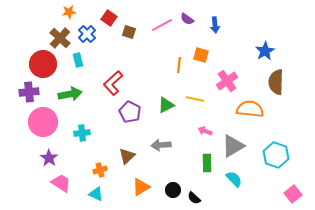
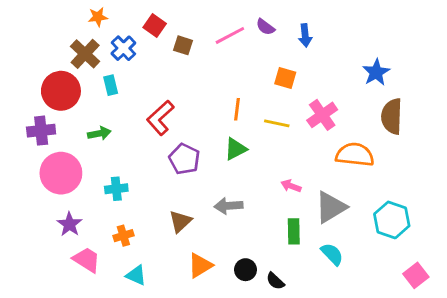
orange line: (179, 65) -> (237, 109), moved
green arrow: (70, 94) -> (99, 133), size x0.7
yellow line: (195, 99) -> (277, 123), moved
orange cross: (100, 170) -> (123, 236), moved

